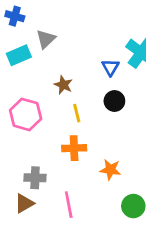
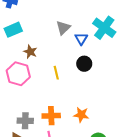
gray triangle: (46, 39) -> (63, 28), moved
brown star: (63, 85) -> (30, 52), moved
orange cross: (74, 148) -> (51, 116), moved

